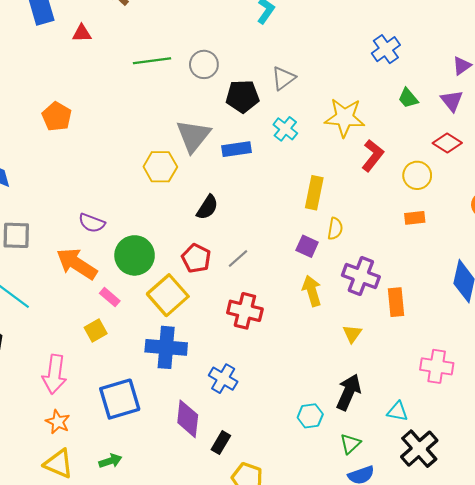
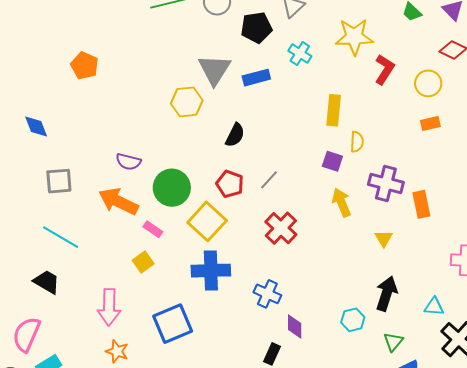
red cross: (245, 311) -> (281, 228), turned 36
purple diamond: (188, 419) -> (295, 326), moved, size x0.7

